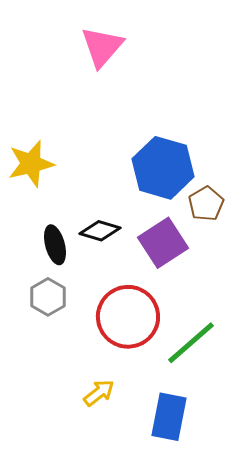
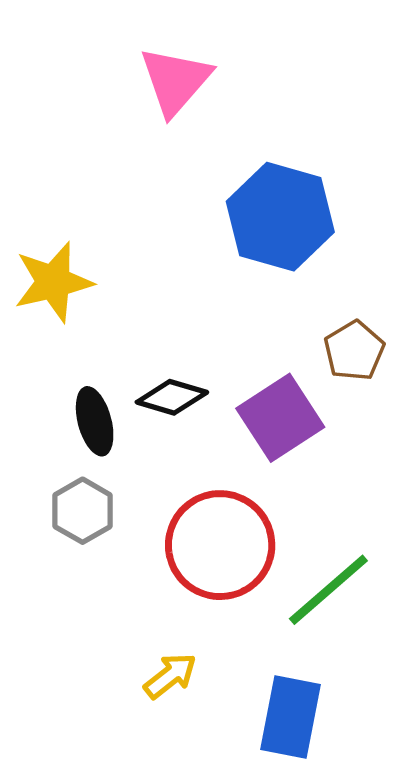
blue hexagon: (163, 168) -> (280, 217), moved

